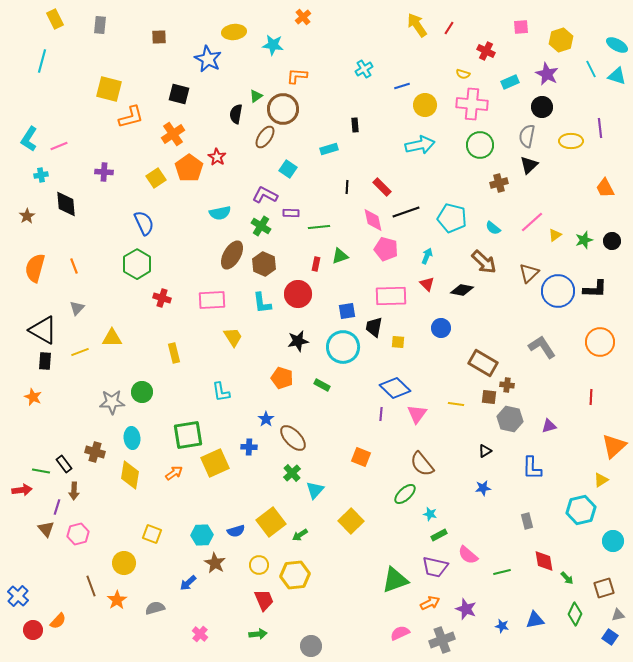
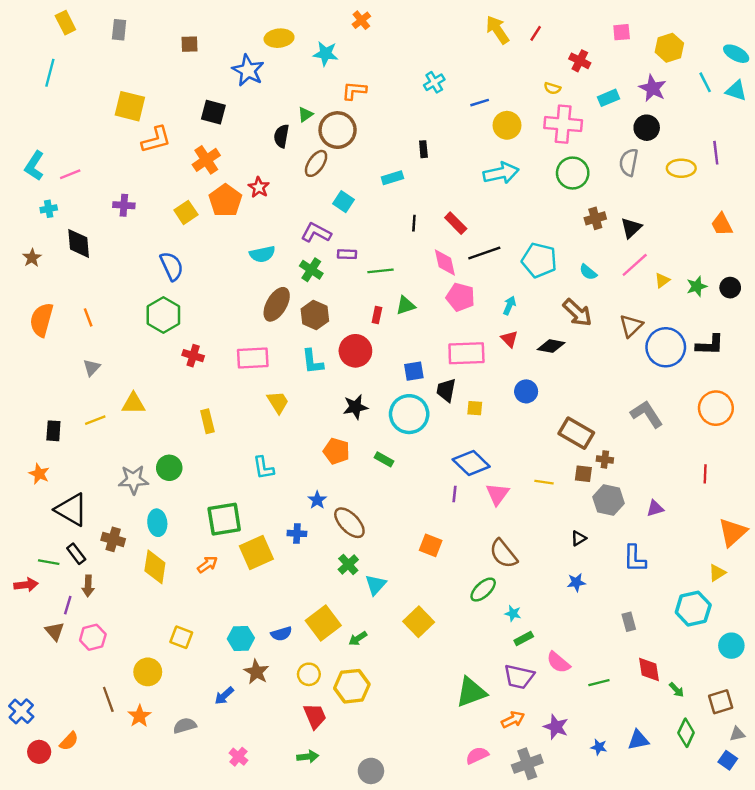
black triangle: (529, 165) -> (631, 228), moved
black triangle: (43, 330) -> (71, 510), moved

